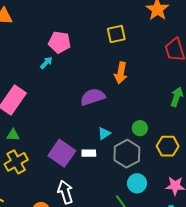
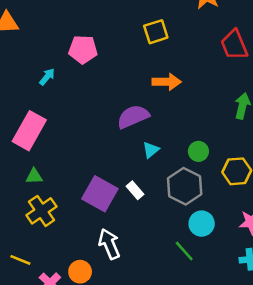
cyan arrow: (46, 63) -> (47, 77), moved
orange arrow: (121, 73) -> (167, 82), turned -95
cyan triangle: (104, 134) -> (151, 150), moved
white rectangle: (89, 153) -> (135, 190), turned 56

